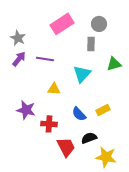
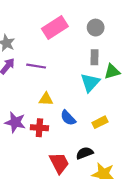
gray rectangle: (91, 44) -> (94, 57), moved
cyan triangle: (82, 74) -> (90, 83), moved
blue semicircle: (79, 114) -> (68, 118), moved
red cross: (49, 124) -> (39, 128), moved

